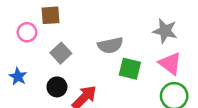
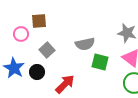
blue star: (18, 77) -> (14, 68), size x1.5
black circle: (57, 87) -> (37, 72), moved

